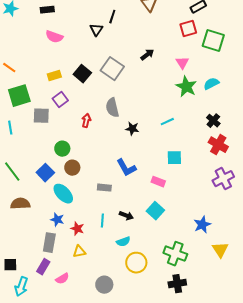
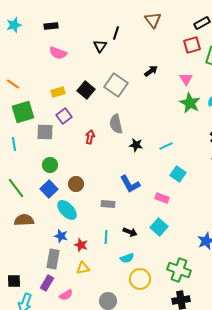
cyan line: (167, 122) -> (166, 146), moved
green circle: (62, 149) -> (50, 165), moved
cyan square: (174, 158) -> (178, 174), turned 35

